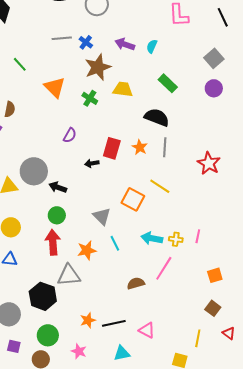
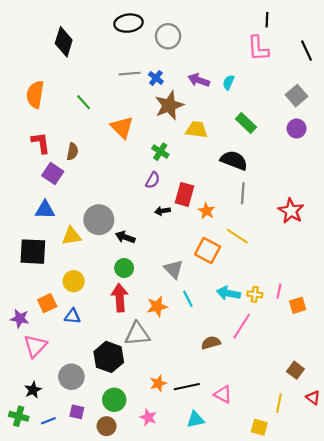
green cross: (90, 98) -> (160, 152), moved
purple semicircle: (70, 135) -> (153, 180), moved
orange star: (140, 147) -> (206, 211), moved
orange square: (215, 275) -> (298, 305), moved

